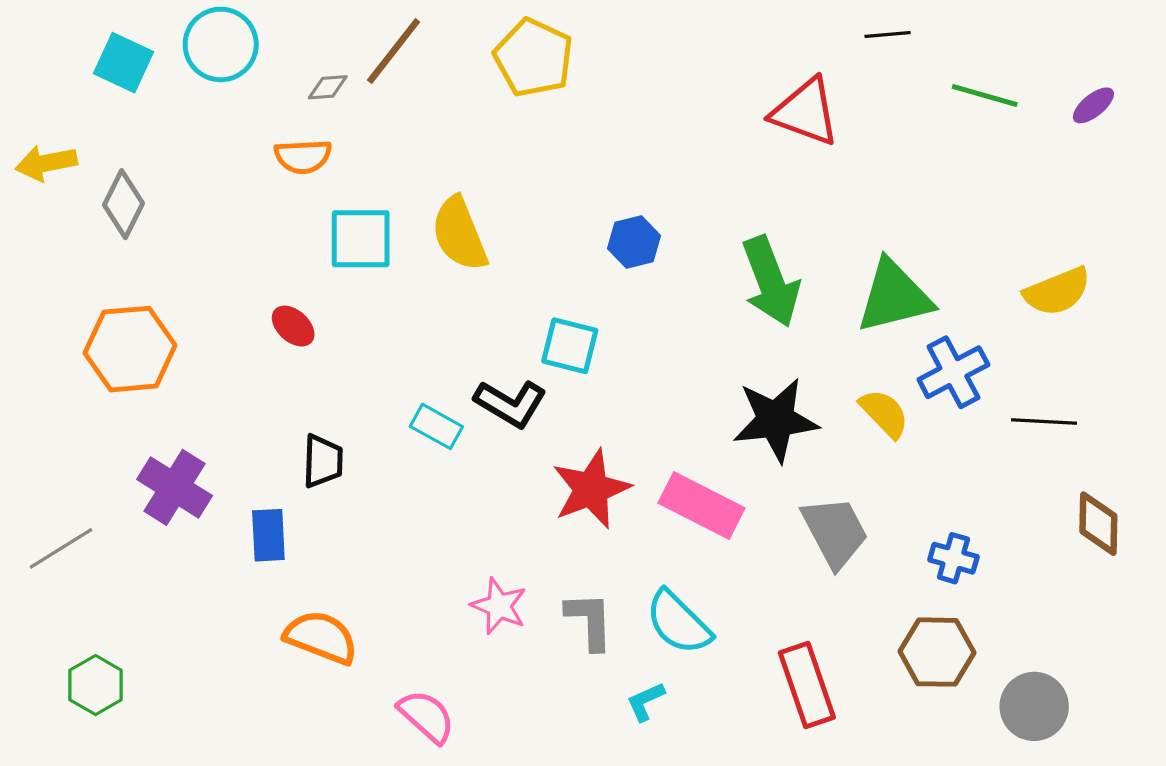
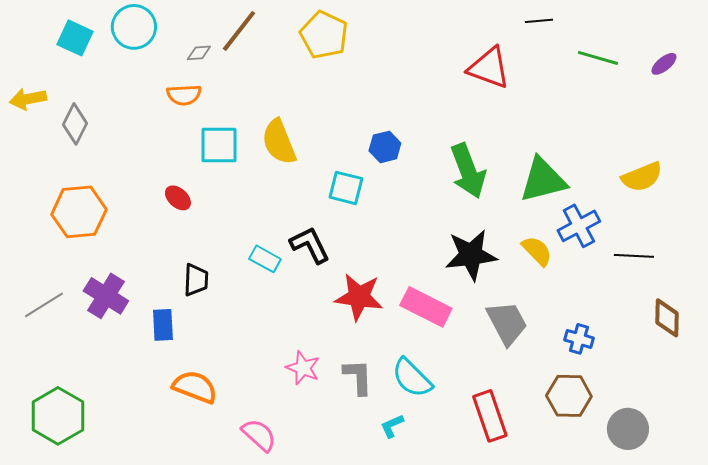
cyan square: (570, 346) -> (346, 188), moved
black L-shape: (510, 403) -> (310, 245), turned -147
red star: (591, 489) -> (359, 297), turned 30
gray line: (61, 548) -> (44, 305), moved
green hexagon: (96, 685) -> (58, 416), size x1.6

